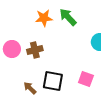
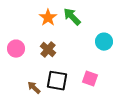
orange star: (44, 18) -> (48, 18), turned -30
brown cross: (35, 50) -> (48, 50), moved, turned -35

